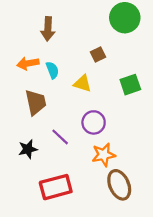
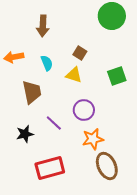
brown square: (98, 54) -> (80, 53), moved, turned -32
orange arrow: (28, 63) -> (14, 57), moved

